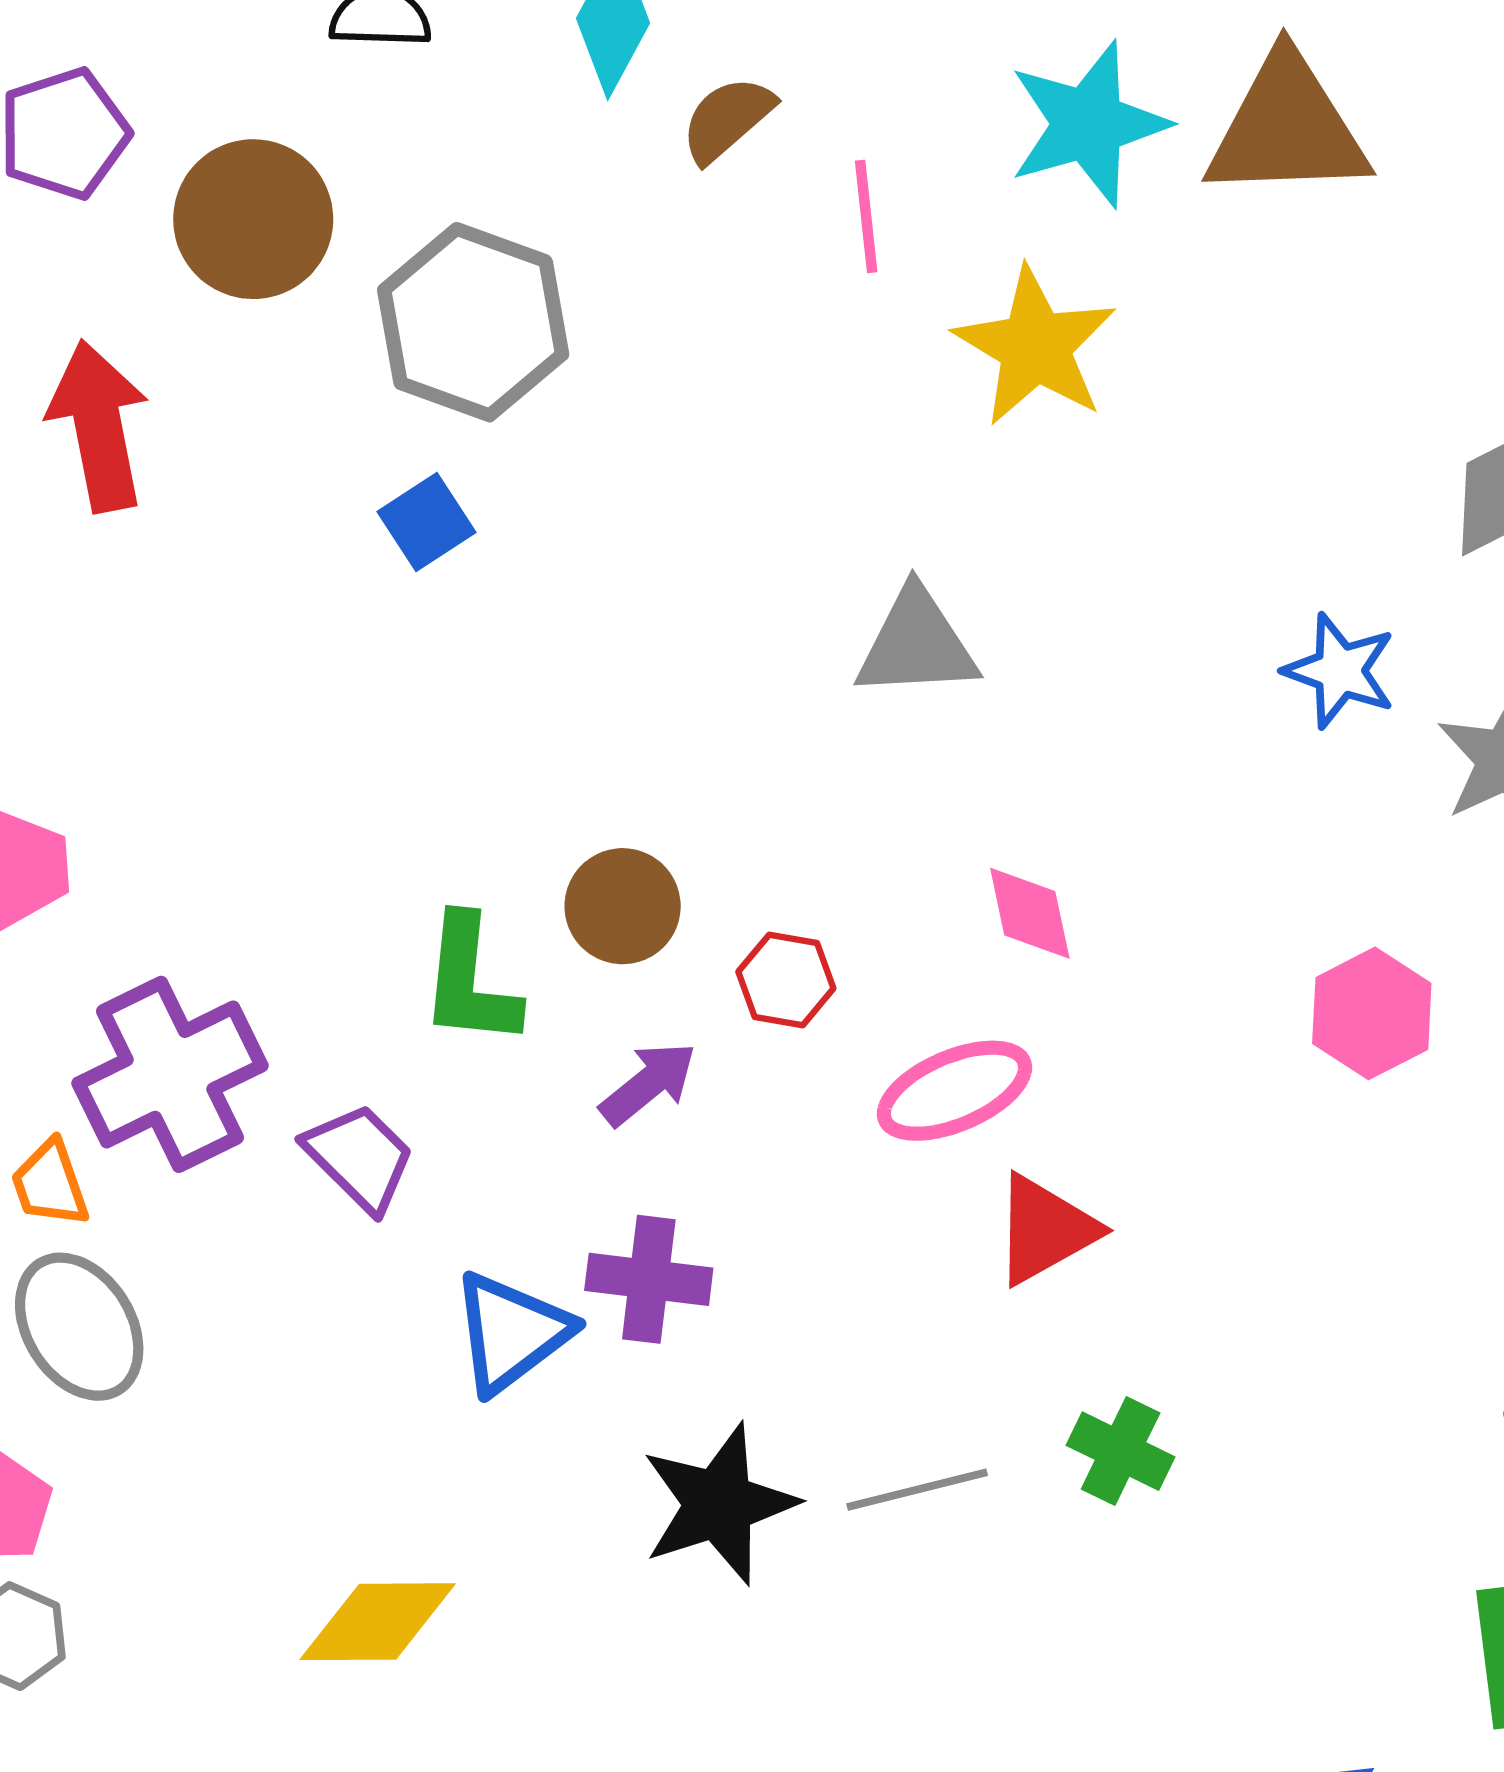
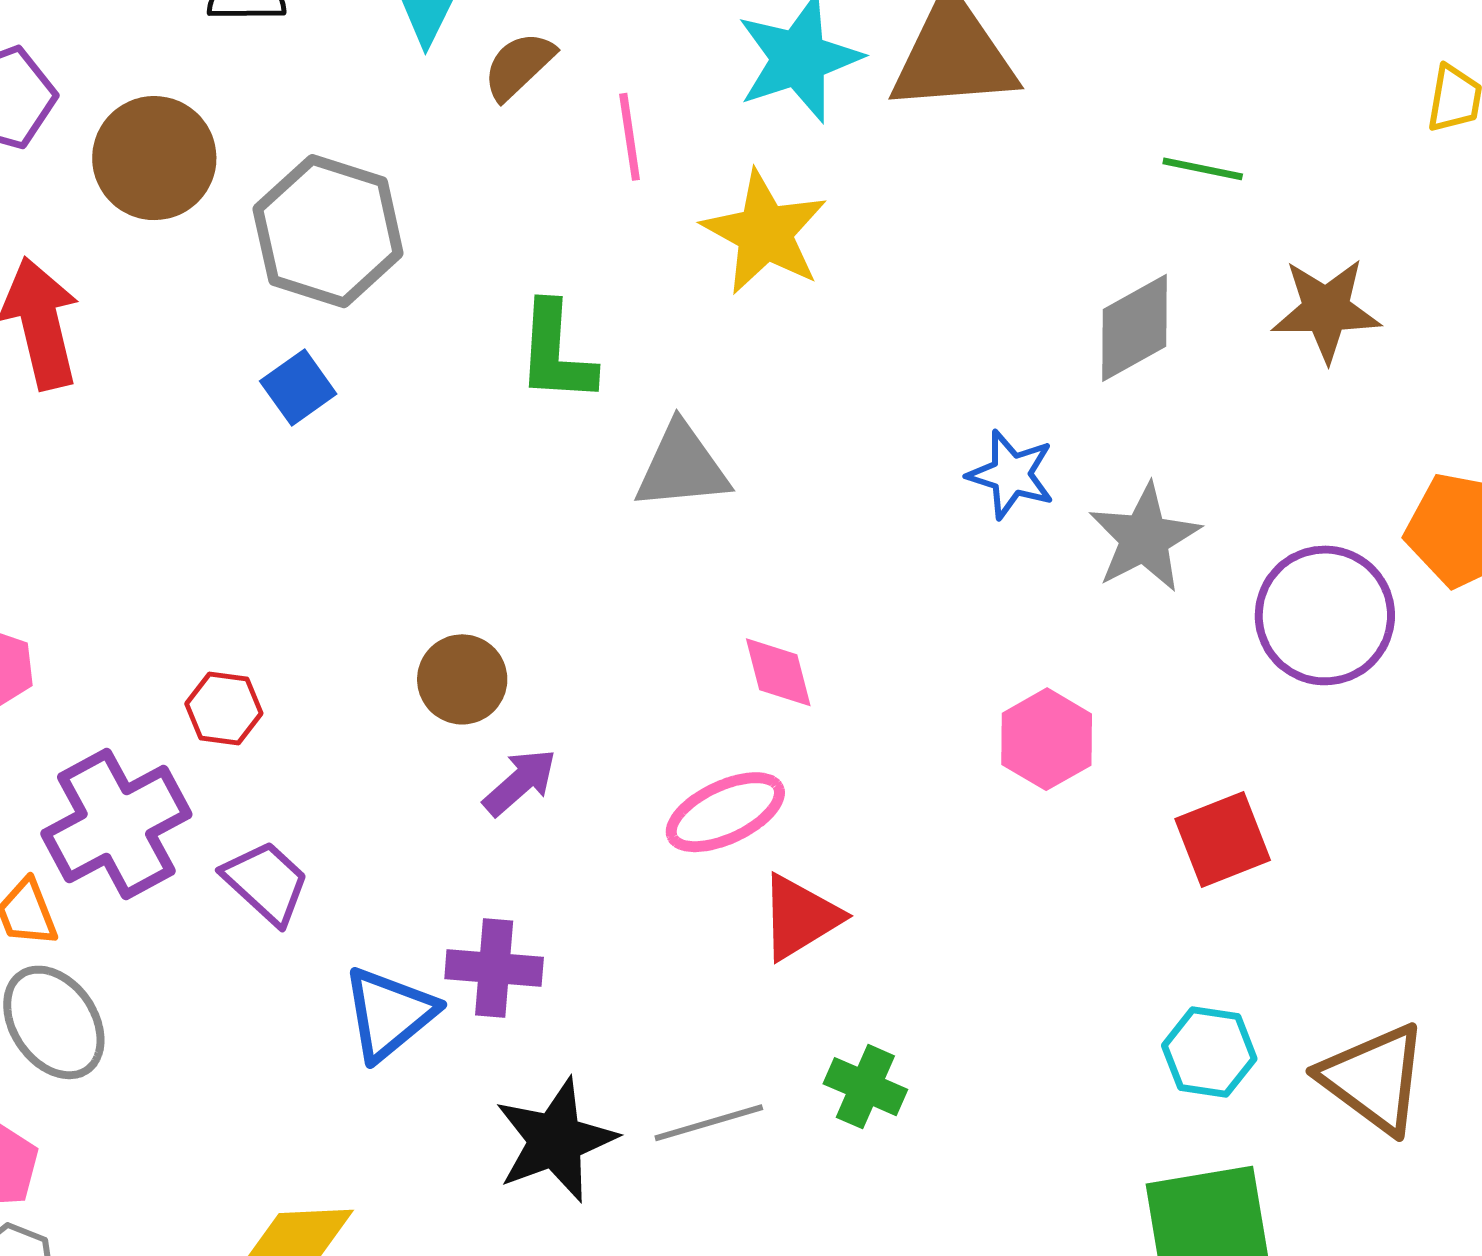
red hexagon: (786, 980) -> (224, 709), moved
green L-shape: (470, 981) -> (556, 353), moved
purple arrow: (648, 1084) -> (520, 782), moved

